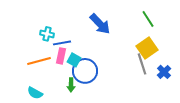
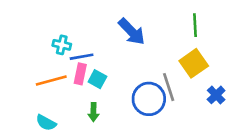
green line: (148, 19) -> (195, 25), turned 30
gray line: (142, 64) -> (169, 87), moved
blue circle: (85, 71) -> (149, 99), moved

